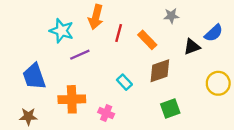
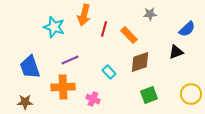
black triangle: (192, 47) -> (176, 52), moved
purple line: (80, 55) -> (70, 60), moved
yellow circle: (218, 83) -> (191, 94), moved

